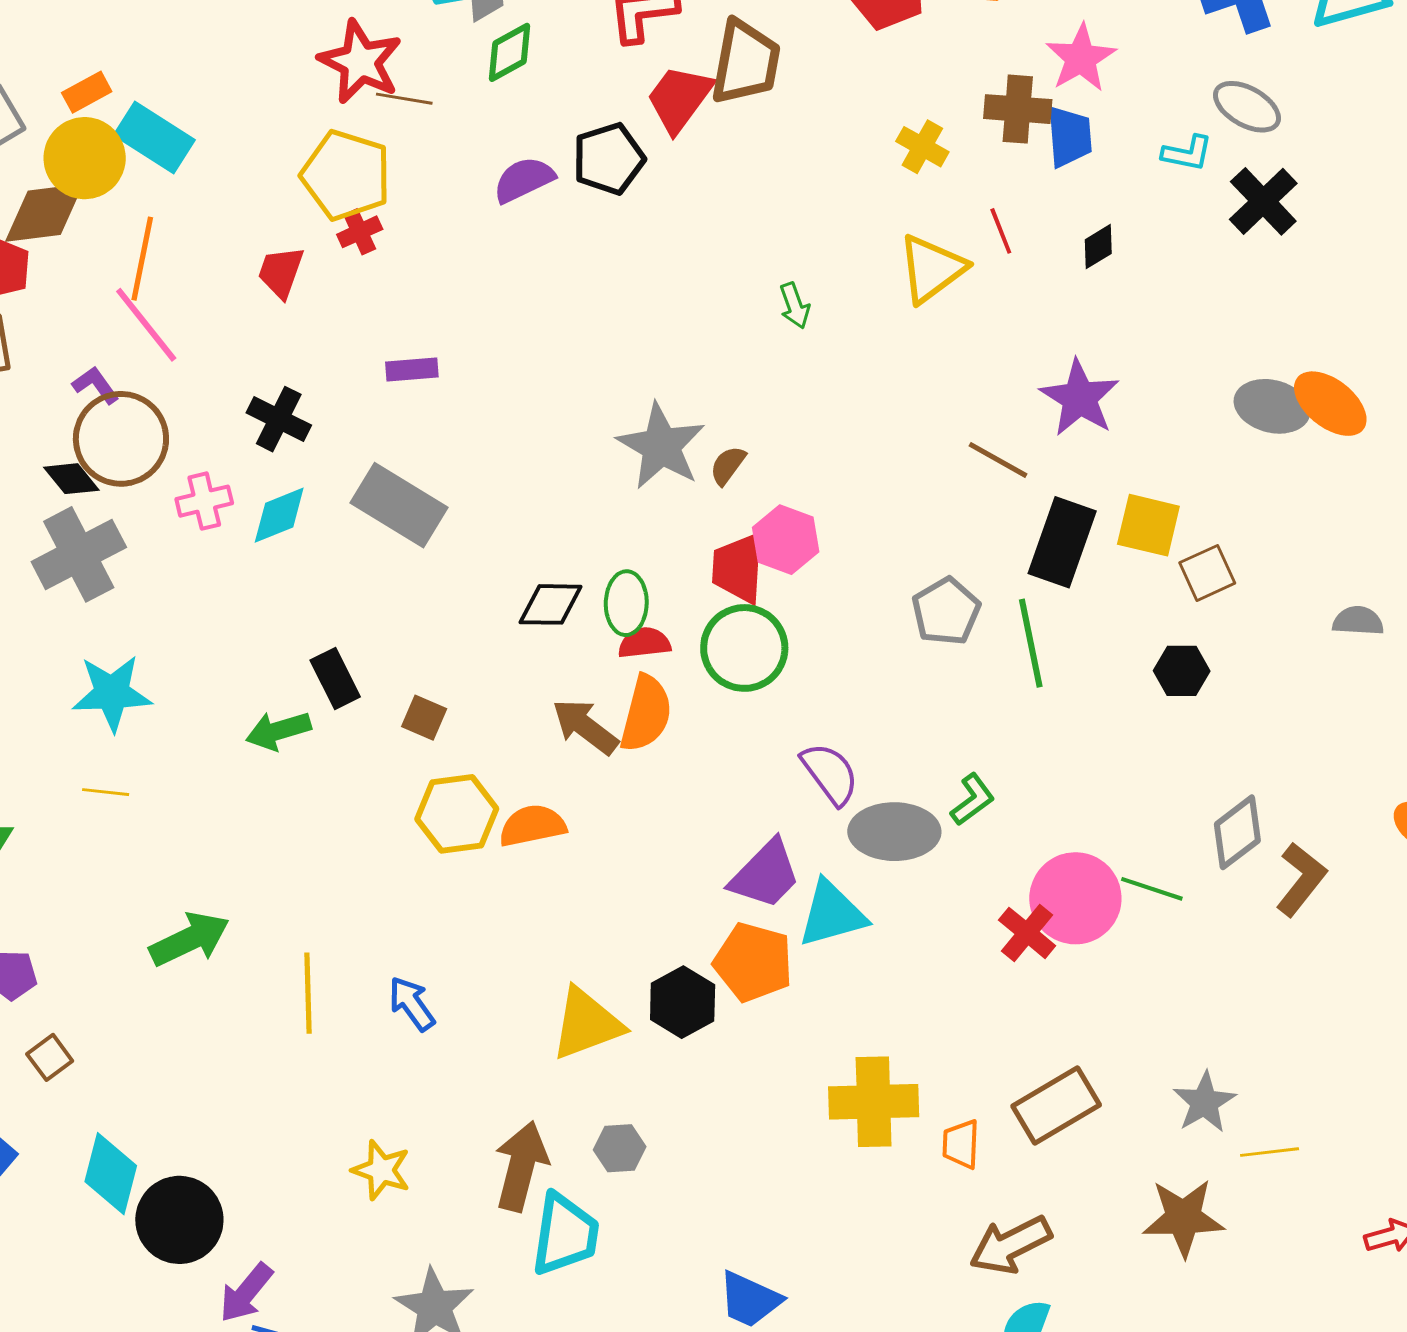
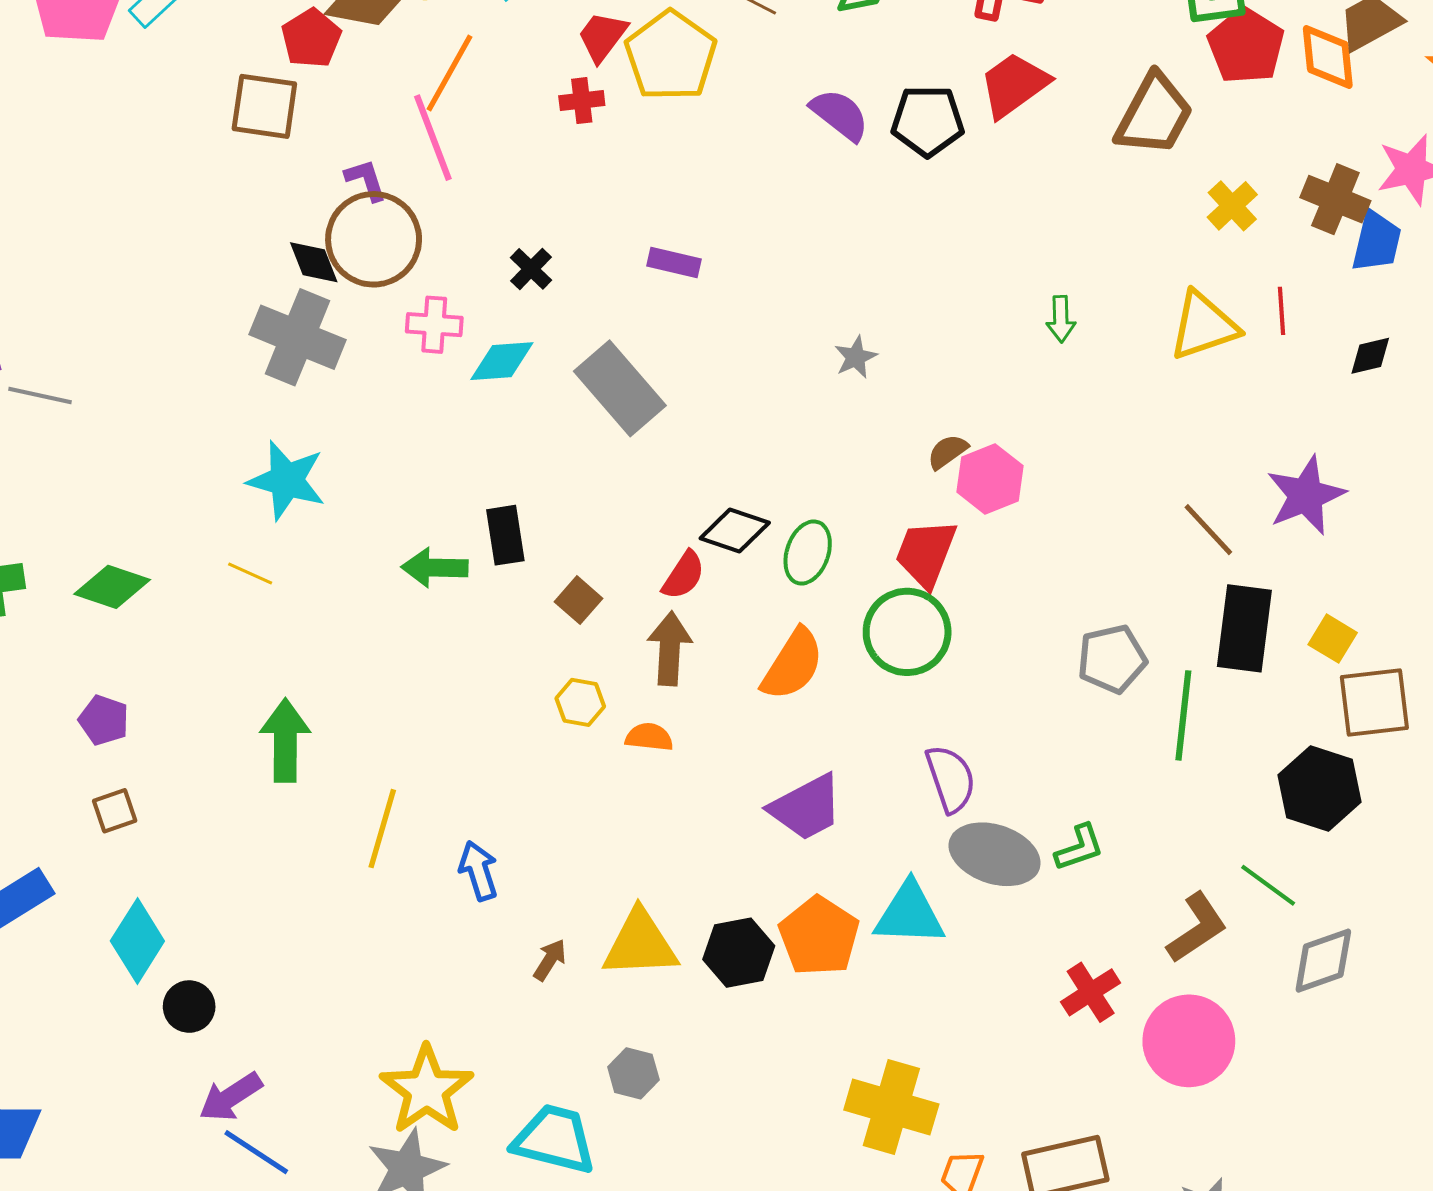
brown trapezoid: (746, 62) -> (1154, 115), moved
purple semicircle: (524, 180) -> (840, 115), turned 46
red cross: (360, 232) -> (582, 101), moved
red trapezoid: (281, 272) -> (602, 37), moved
black cross: (279, 419) -> (531, 269), size x0.7
gray star: (661, 446) -> (856, 357), moved, size x0.5
yellow square: (1148, 525) -> (1333, 639), size x0.7
pink hexagon: (786, 540) -> (990, 479), moved
black rectangle: (1062, 542) -> (1244, 628), turned -30
gray cross: (79, 554) -> (297, 337), turned 32
brown square: (1207, 573) -> (1374, 702), size x1.4
red semicircle: (644, 643) -> (684, 575), moved, turned 112
black hexagon: (1182, 671) -> (1320, 789), size x1.5
brown arrow: (585, 727) -> (670, 649), moved, turned 38
yellow hexagon: (457, 814) -> (580, 702), size x0.6
orange semicircle: (532, 826) -> (649, 737), size x0.7
purple trapezoid: (765, 874) -> (806, 807), moved
brown L-shape: (1301, 879) -> (1197, 928), moved
green line: (1152, 889) -> (1268, 885), moved
pink circle: (1075, 898) -> (1189, 1041), moved
green arrow: (190, 939) -> (285, 740), turned -82
brown arrow: (521, 1166) -> (550, 960), moved, size x0.5
yellow star: (381, 1170) -> (427, 1090), moved, size x1.5
black circle: (179, 1220) -> (189, 1007), size x0.6
cyan trapezoid: (565, 1234) -> (554, 1139), turned -102

